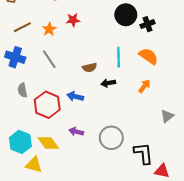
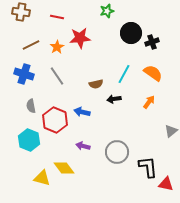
red star: (73, 20) -> (80, 38), size x1.5
cyan line: (119, 57) -> (124, 74), turned 30
cyan hexagon: (20, 142) -> (29, 140), moved
yellow diamond: (48, 143) -> (64, 168), moved

